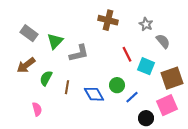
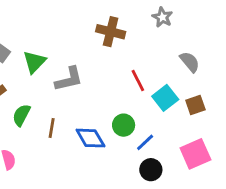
gray star: (146, 24) -> (162, 17), moved
cyan square: (146, 66) -> (165, 98), turned 30
brown square: (172, 78) -> (195, 105), moved, size x0.6
black circle: (146, 118) -> (151, 170), moved

